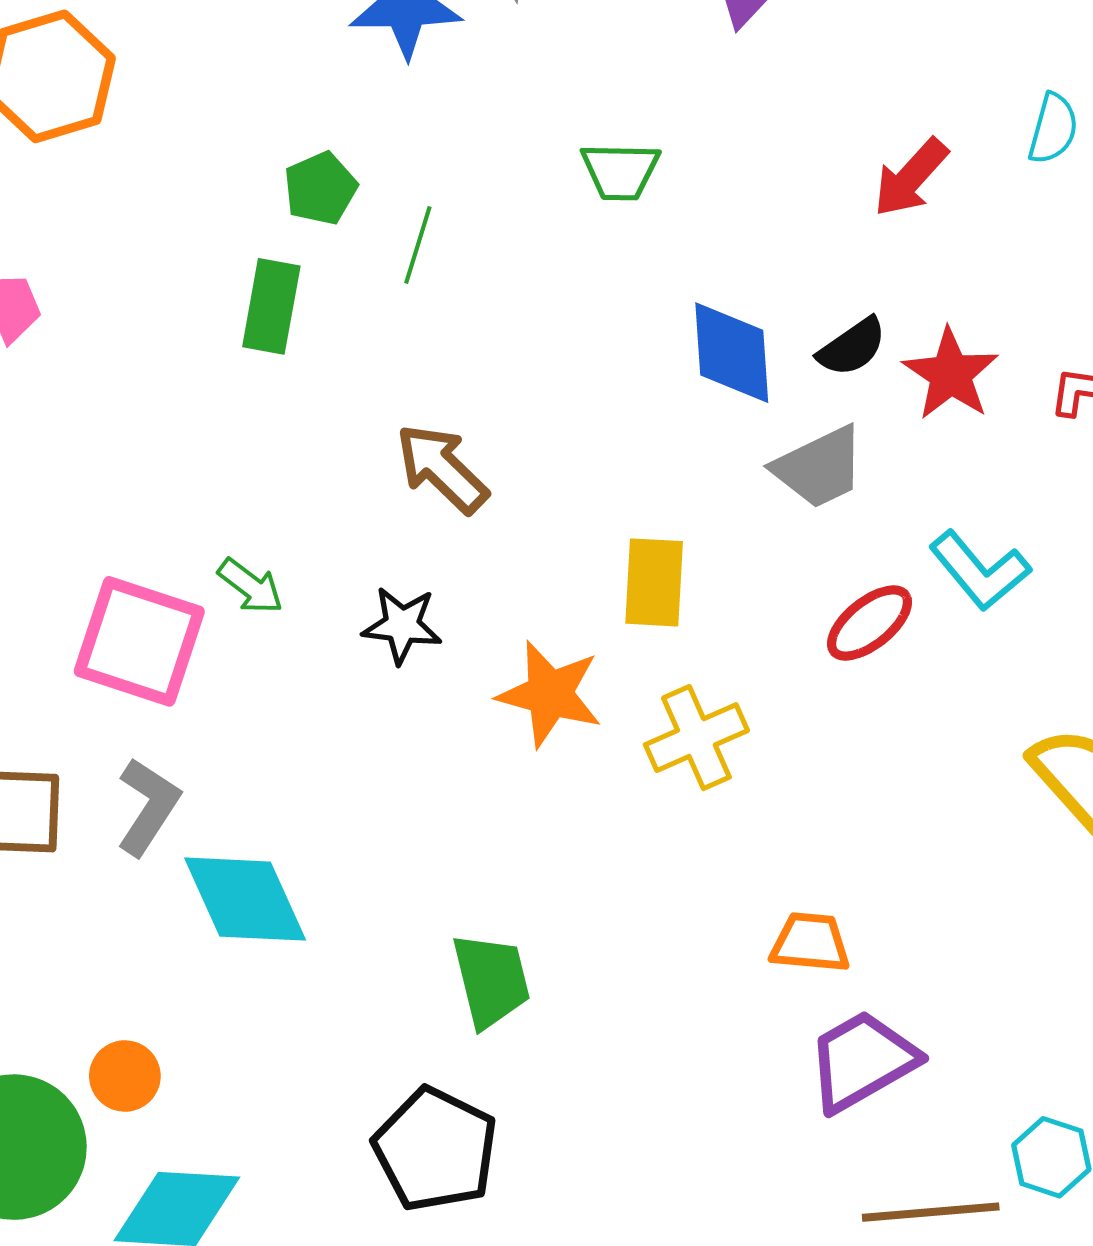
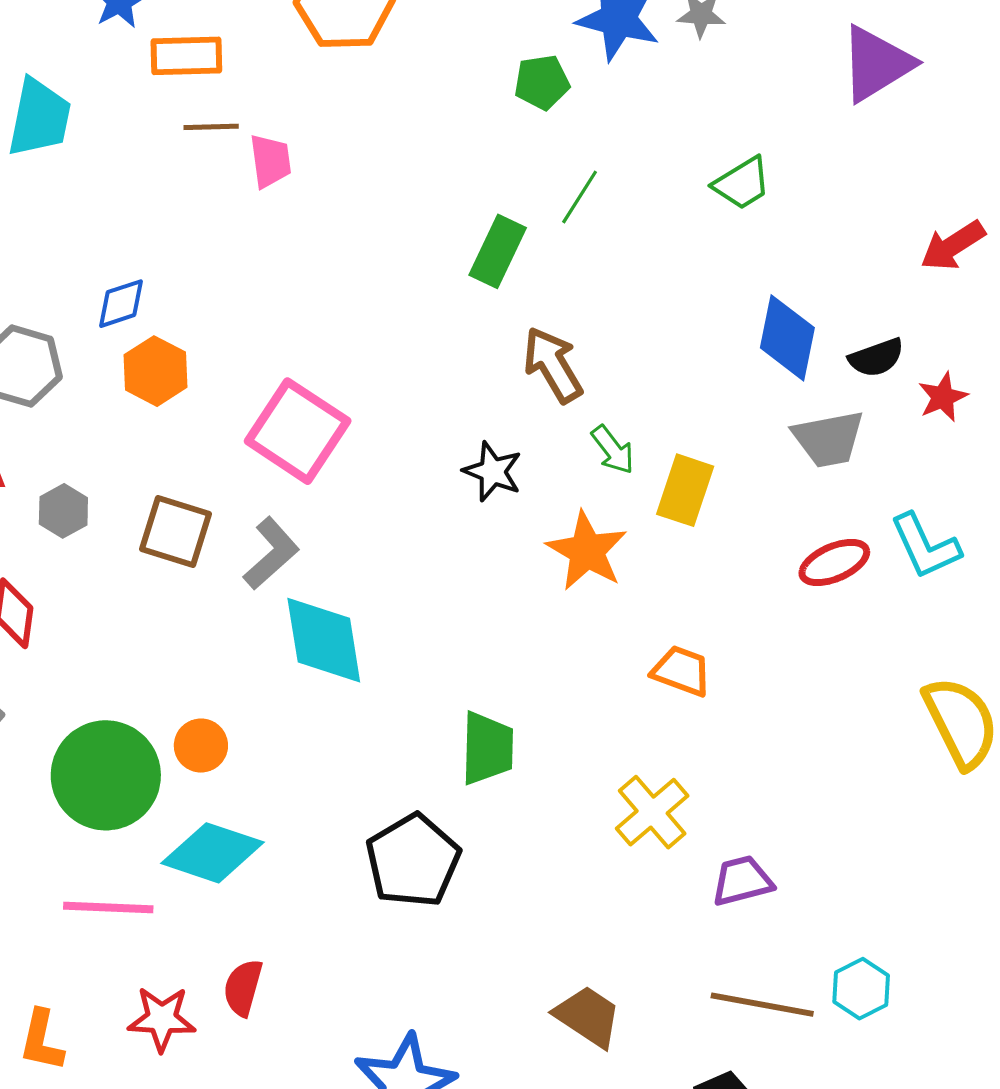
green trapezoid: (620, 171) -> (742, 183), turned -48
green pentagon: (320, 188) -> (542, 82), moved
green rectangle: (271, 306) -> (498, 251), moved
red star: (951, 374) -> (943, 397), size x0.7
green arrow: (251, 586) -> (613, 450), moved
yellow cross: (696, 738) -> (652, 812), moved, turned -32
orange trapezoid: (810, 943) -> (682, 671), moved
purple trapezoid: (862, 1061) -> (742, 881), size x0.7

